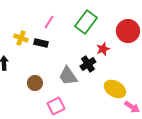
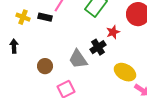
yellow cross: (21, 38) -> (23, 17), moved
black rectangle: (41, 43) -> (45, 17), moved

